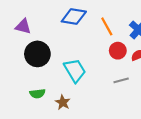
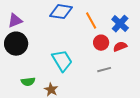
purple triangle: (23, 26) -> (15, 21), turned -35
black circle: (37, 54) -> (16, 44), moved

